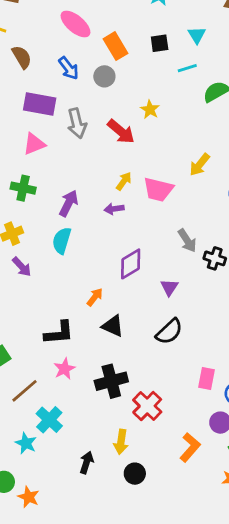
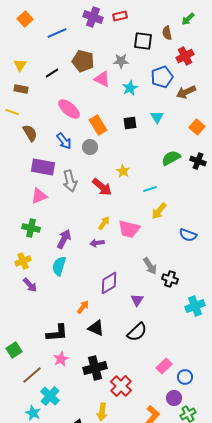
cyan line: (187, 68) -> (150, 189), moved
pink rectangle: (206, 378) -> (164, 366), turned 35

